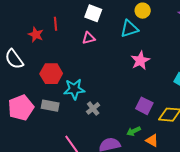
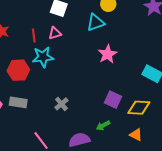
red line: (56, 24) -> (34, 35), moved
cyan star: (74, 89) -> (43, 57), moved
orange triangle: (152, 140) -> (136, 135), moved

